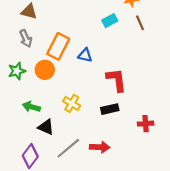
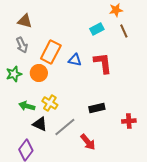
red L-shape: (116, 80) -> (103, 63), moved
yellow cross: (72, 103) -> (50, 103), moved
red arrow: (100, 147) -> (88, 142), turned 48
gray line: (68, 148) -> (65, 127), moved

